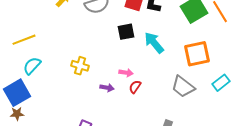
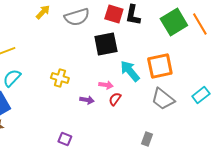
black square: (126, 32) -> (106, 44), size x1.4
cyan arrow: (154, 43) -> (130, 71), moved
orange square: (197, 54) -> (160, 66), moved

